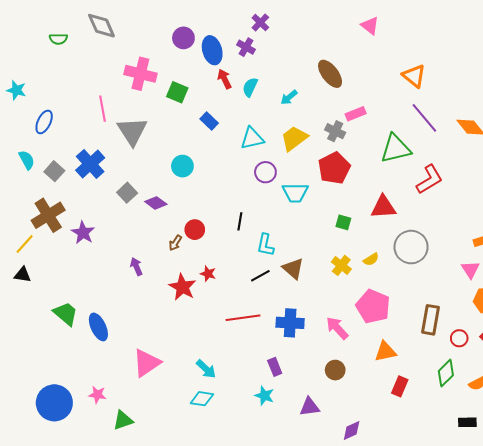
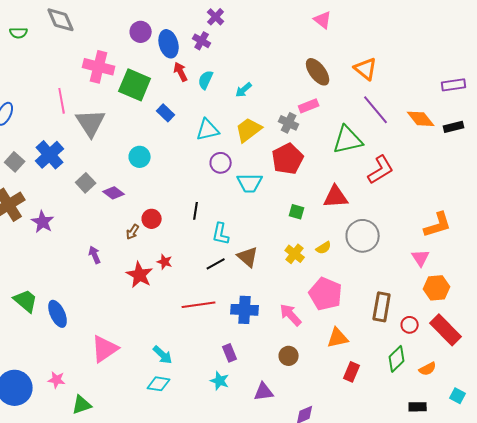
brown ellipse: (330, 74) -> (318, 72), moved
green square: (177, 92) -> (135, 85), size x1.5

